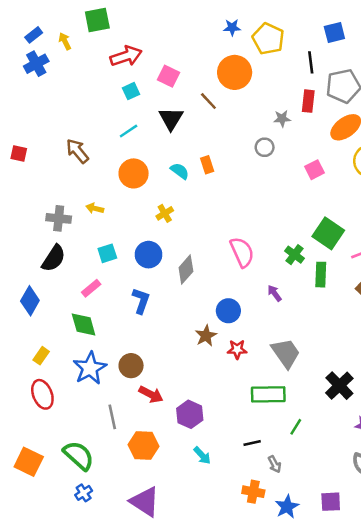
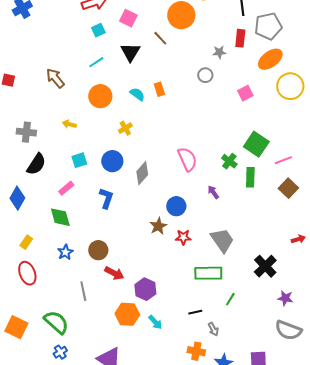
gray cross: (59, 218) -> (26, 132), moved
blue star: (90, 368) -> (65, 252), size x0.6
orange hexagon: (144, 446) -> (127, 314), moved

